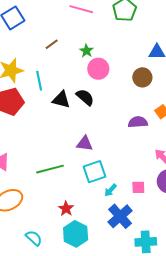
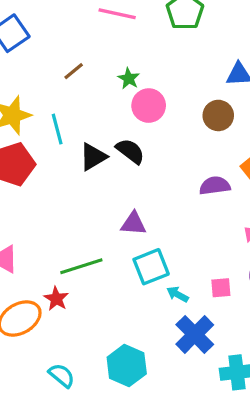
black triangle: (61, 100) -> (93, 157), turned -42
cyan arrow: (110, 190) -> (178, 294), turned 80
red star: (66, 209) -> (56, 299), moved

